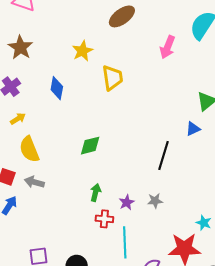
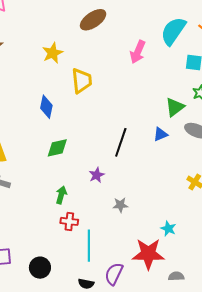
blue diamond: (57, 88) -> (46, 107), moved
black line: (164, 155) -> (121, 142), moved
purple star: (127, 202) -> (97, 175), moved

